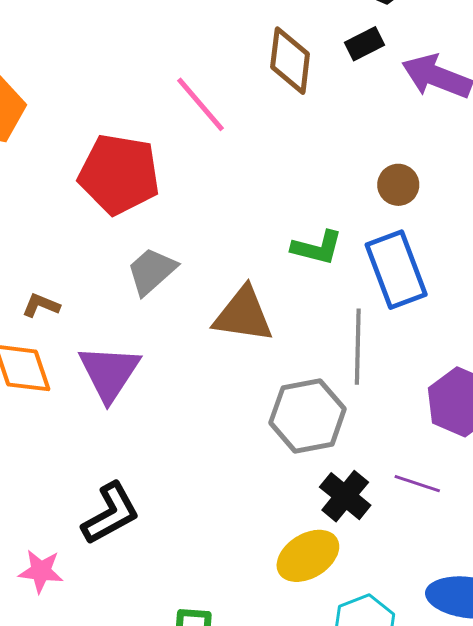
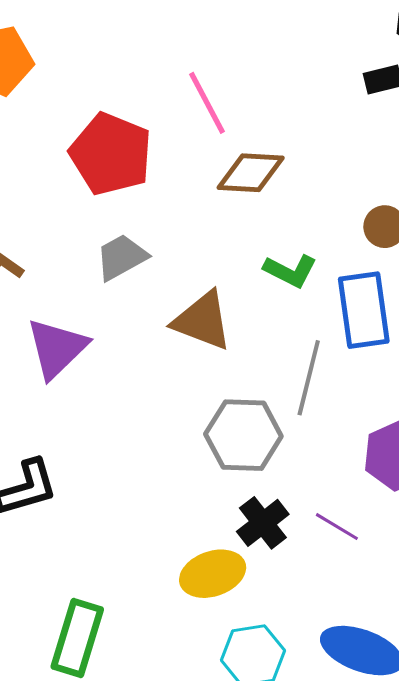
brown diamond: (290, 61) -> (251, 173), moved, turned 74

